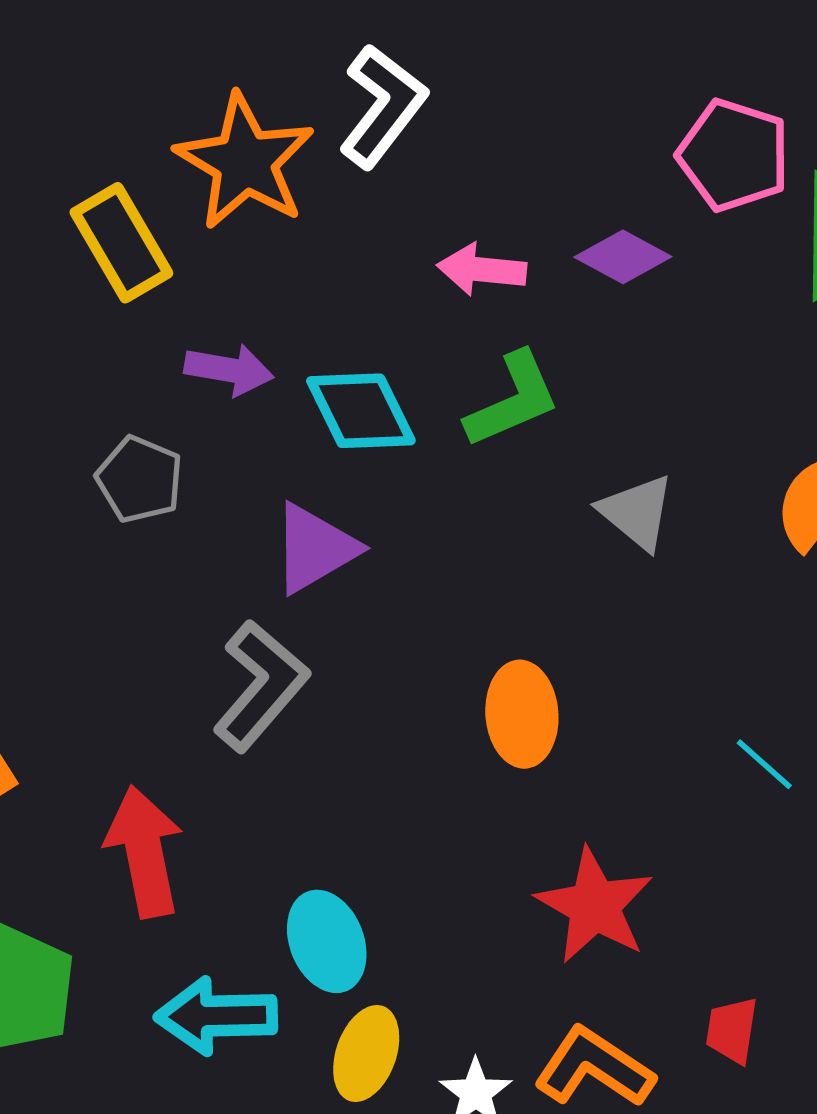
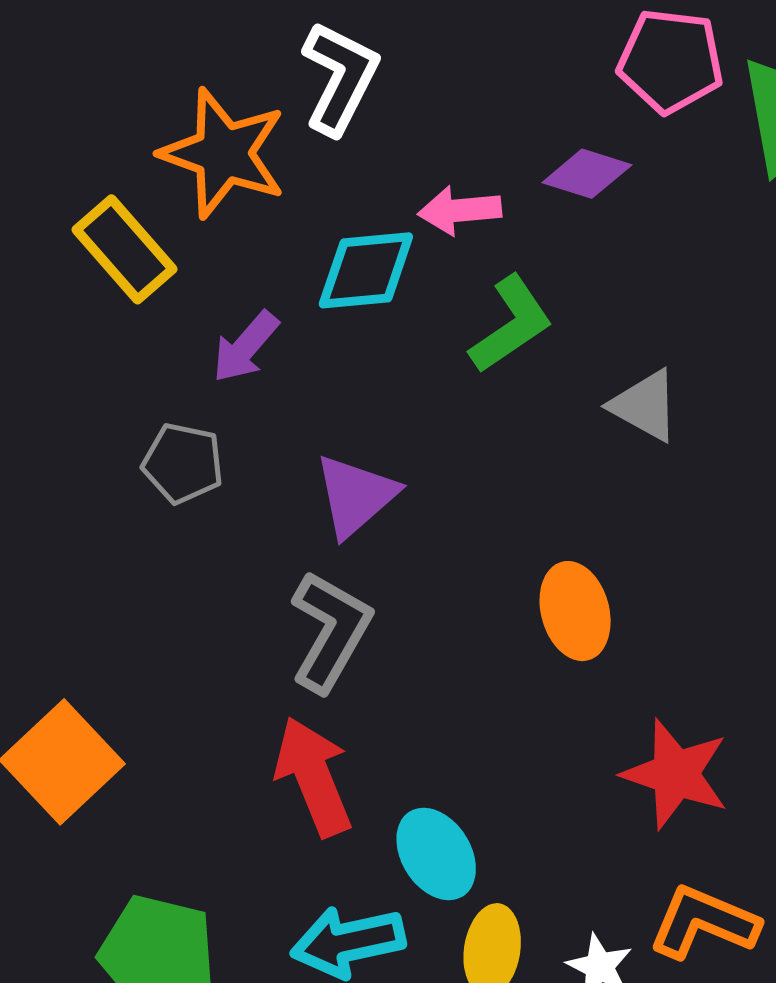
purple arrow: (229, 370) -> (245, 347), turned 132
cyan diamond: (361, 411) -> (366, 270), moved, turned -58
red arrow: (144, 852) -> (313, 777), moved

